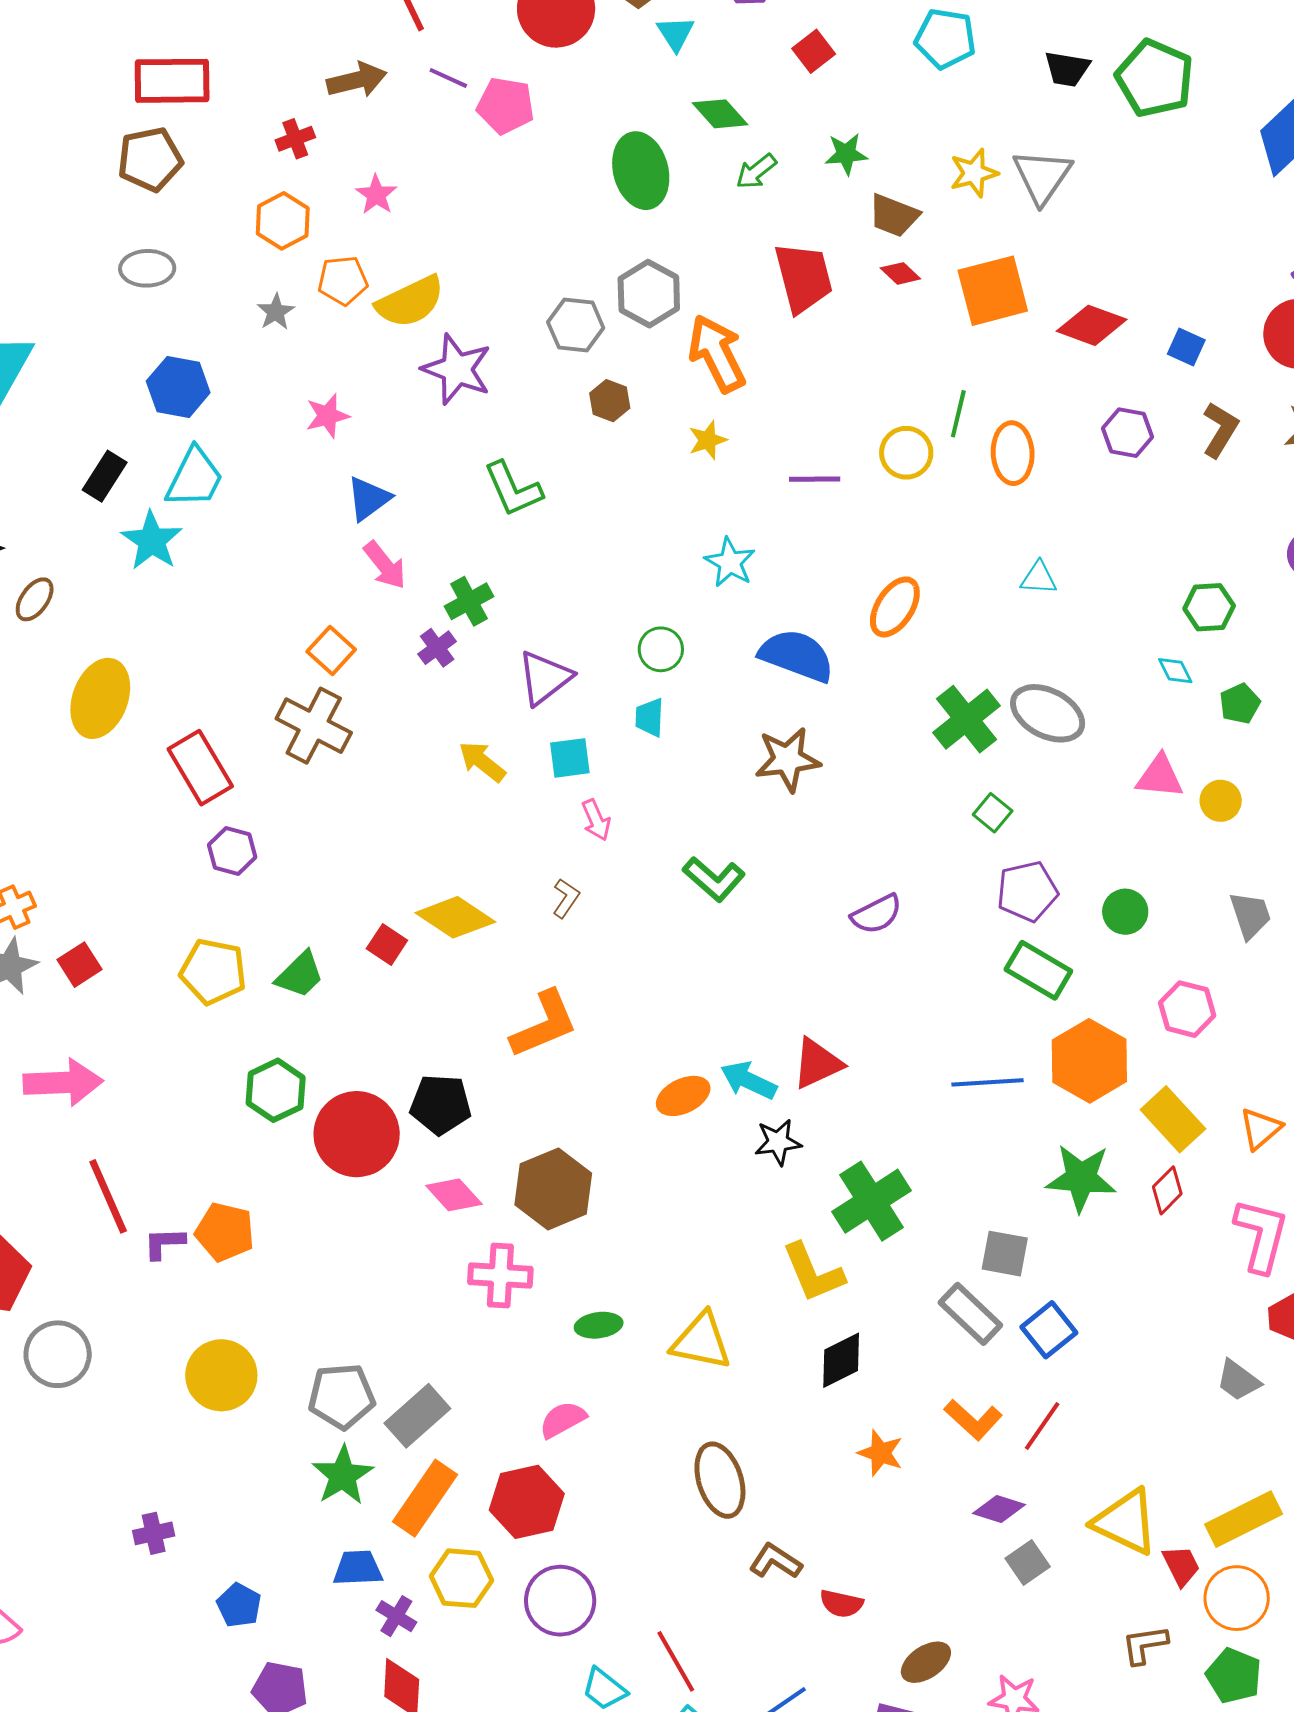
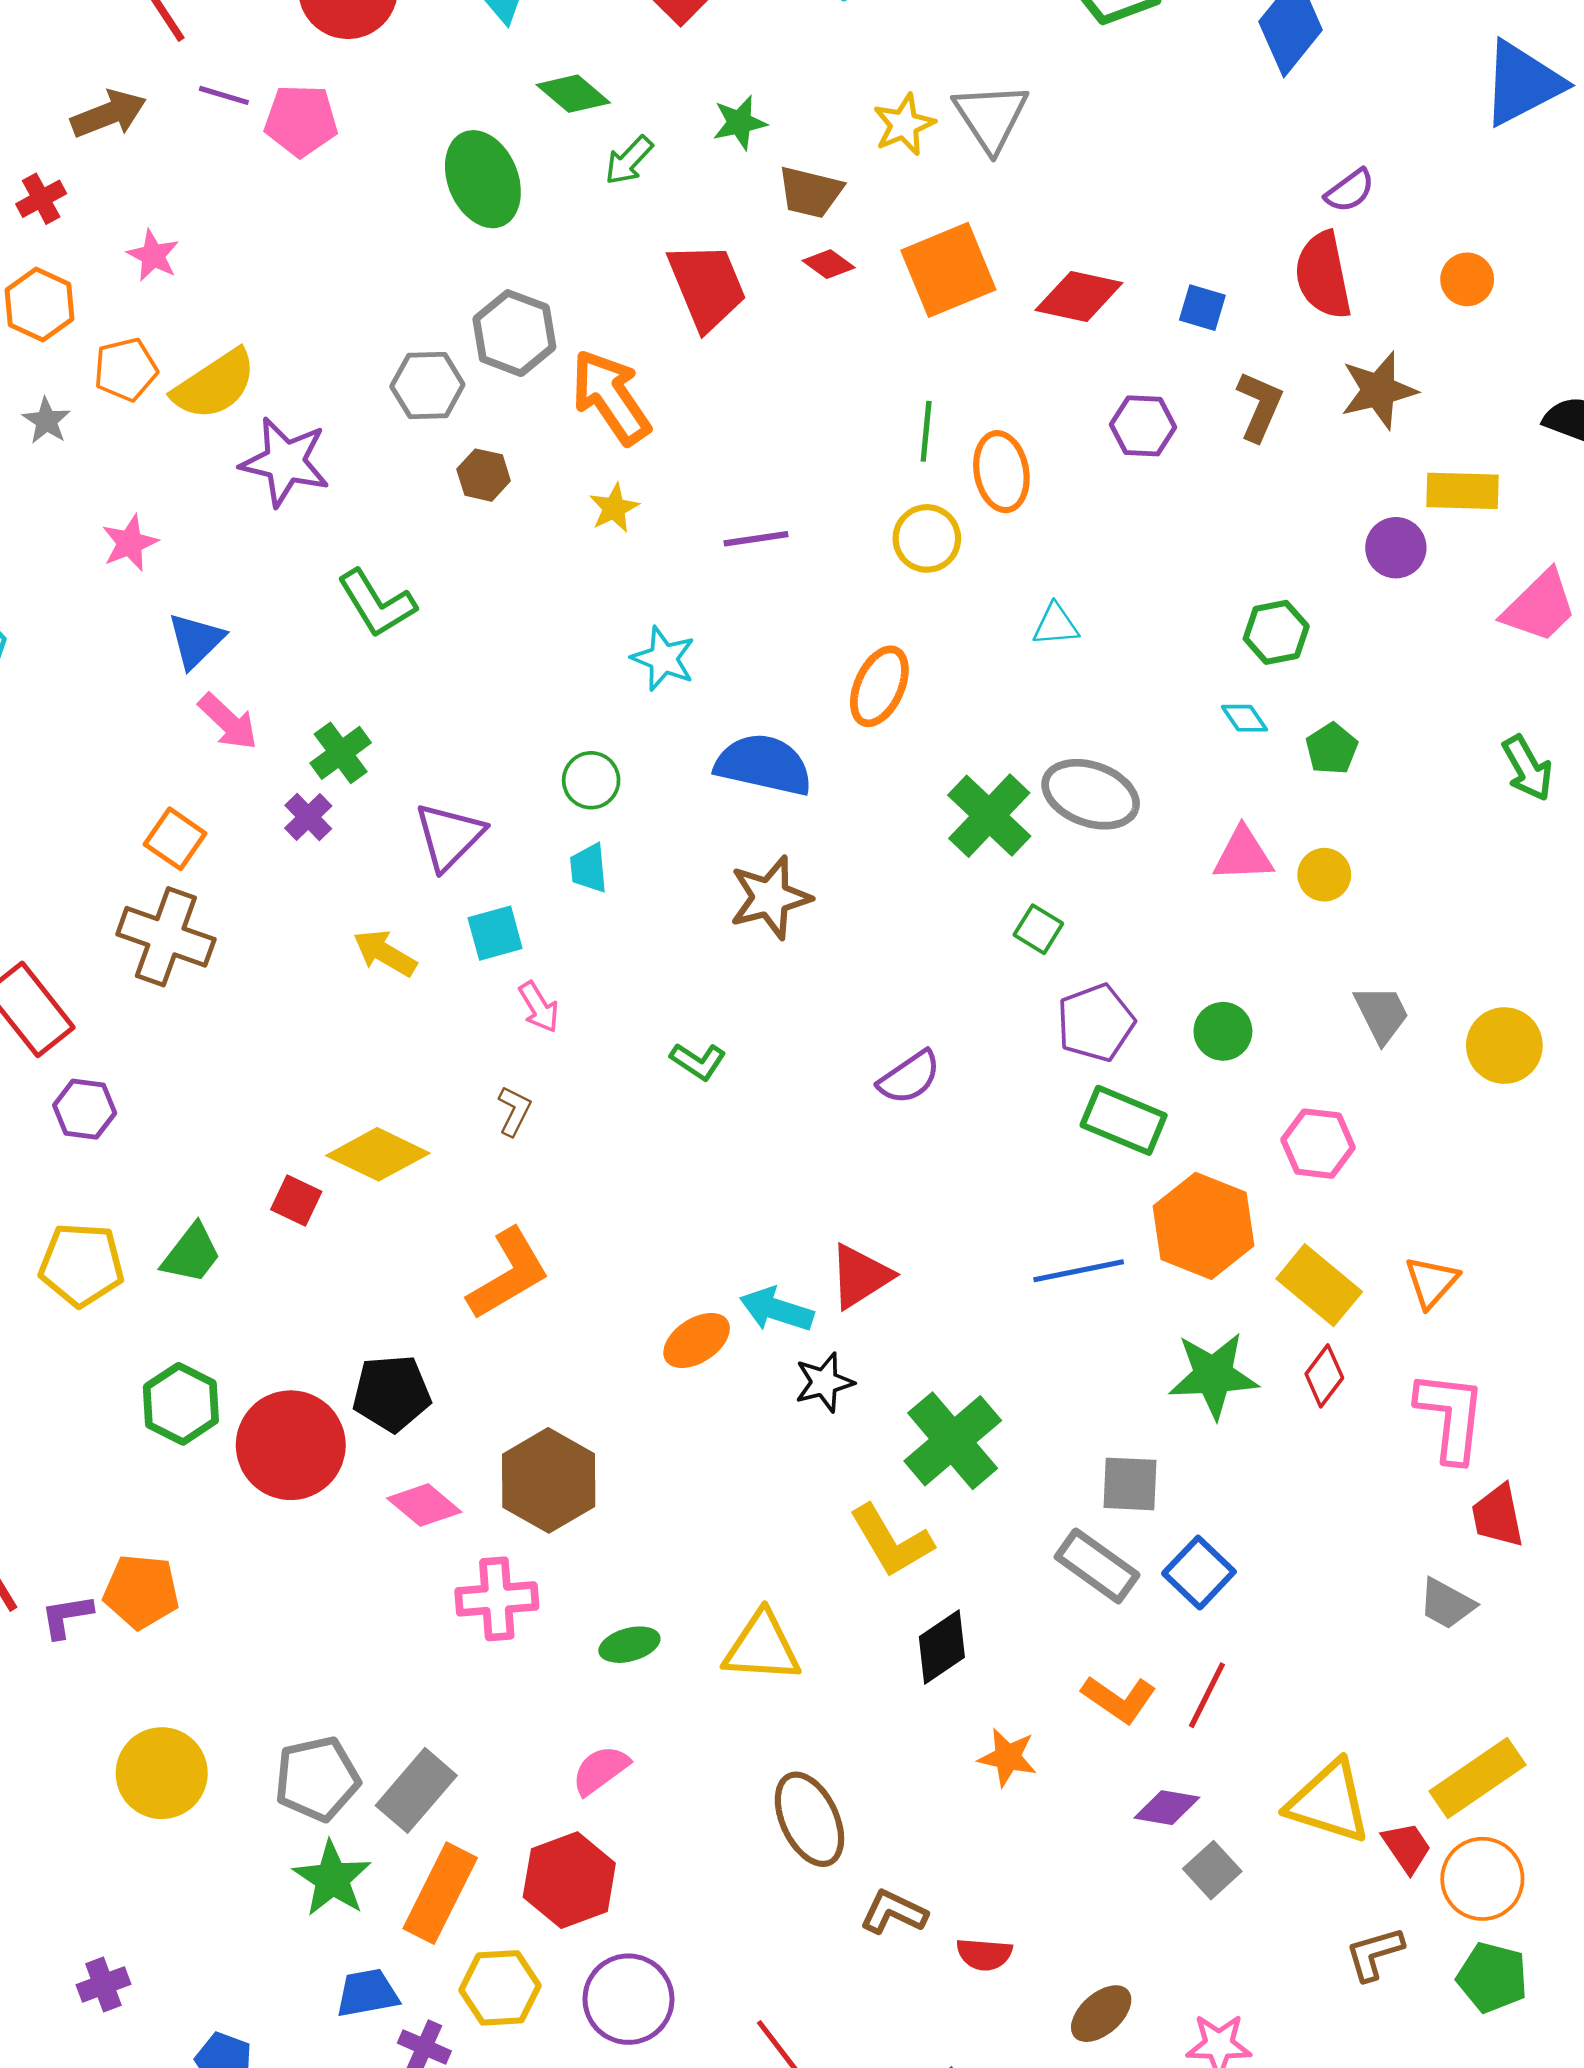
yellow circle: (906, 453) -> (927, 538), moved
green L-shape: (714, 879) -> (698, 1061), size x0.7

